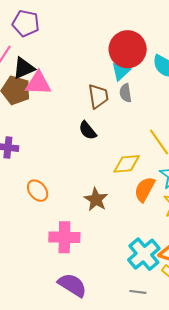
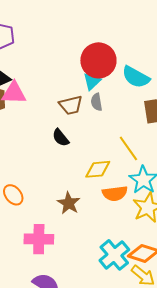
brown trapezoid: (98, 96) -> (71, 105), turned 85
orange semicircle: (145, 189) -> (115, 193), turned -125

